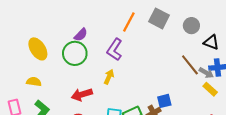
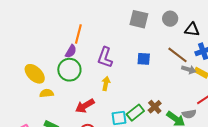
orange line: (129, 22) -> (78, 34), moved
gray arrow: (206, 73) -> (189, 69), moved
yellow semicircle: (34, 82) -> (47, 93), moved
blue square: (164, 101) -> (144, 59), moved, turned 32

